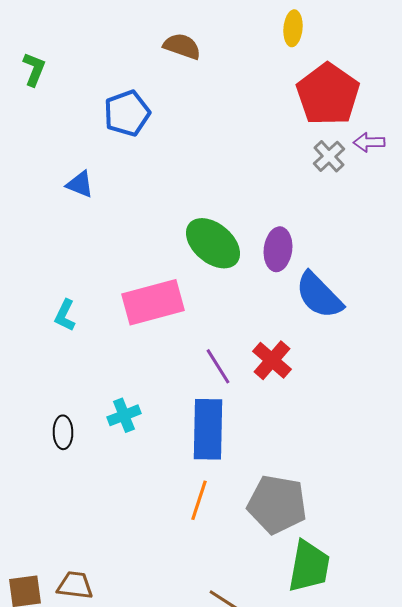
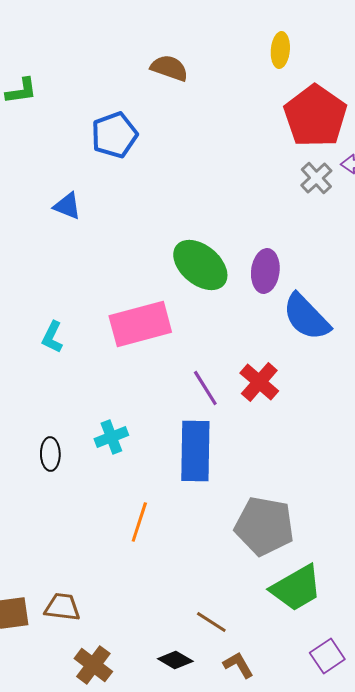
green L-shape: (34, 69) -> (21, 91), turned 60
orange line: (199, 500) -> (139, 522), moved
green trapezoid: (309, 566) -> (296, 588), turned 50

